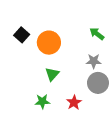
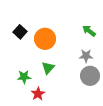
green star: (42, 101) -> (24, 77), moved
red star: (74, 103) -> (38, 94), moved

